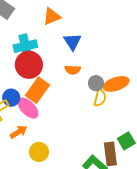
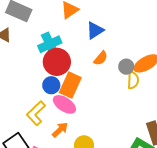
blue triangle: (72, 42) -> (95, 30), turned 42
orange semicircle: (73, 70) -> (101, 58), turned -42
blue circle: (11, 98) -> (51, 85), moved

